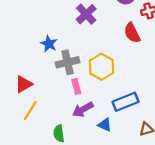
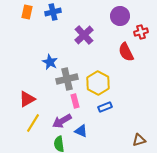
blue rectangle: (126, 102) -> (105, 107), moved, size x0.6
purple arrow: (83, 109) -> (62, 121), moved
blue triangle: (105, 125) -> (81, 131), moved

